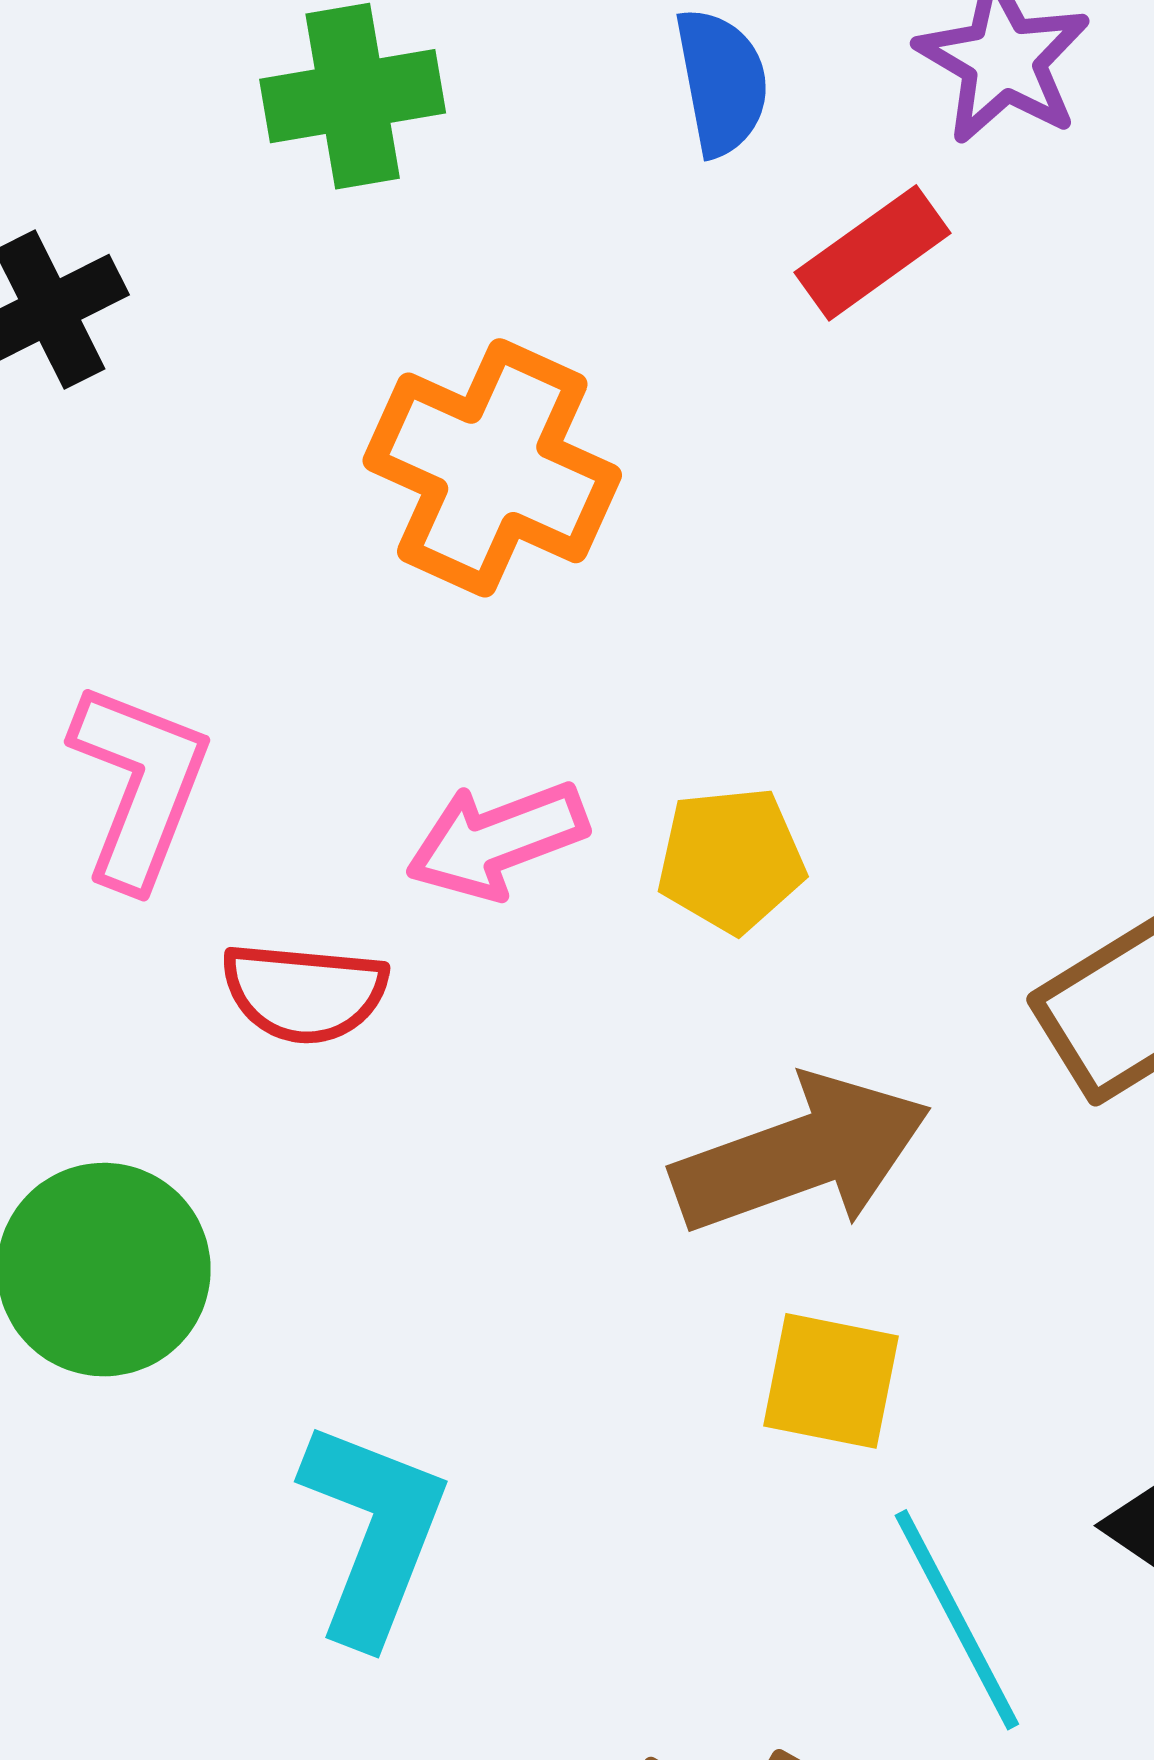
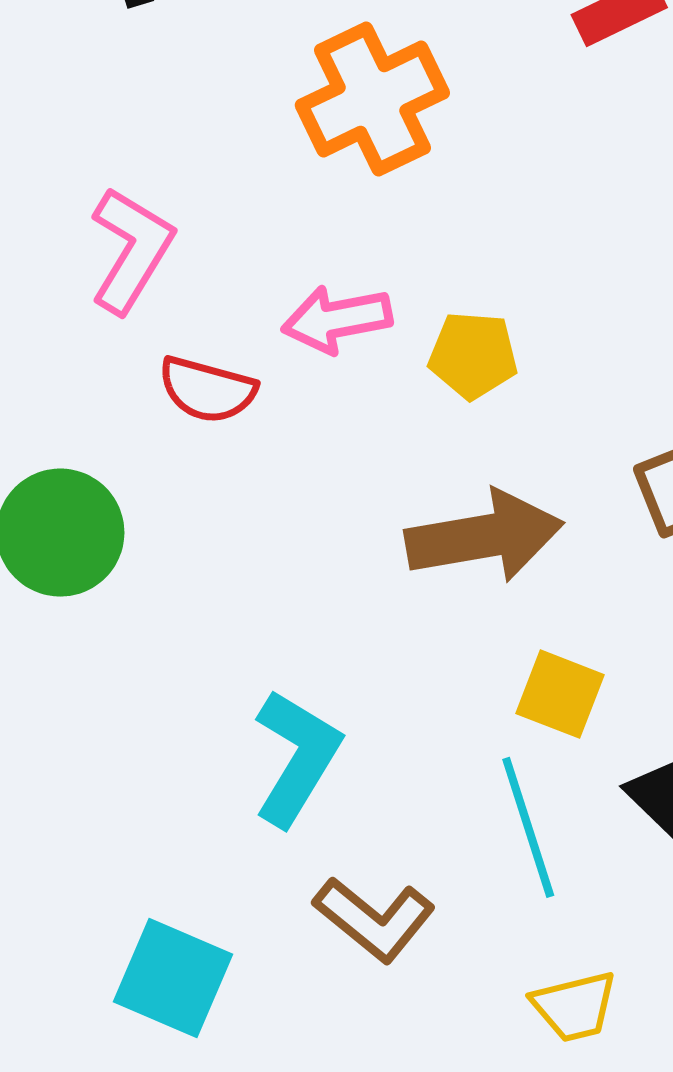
orange cross: (492, 468) -> (372, 99), turned 30
yellow square: (831, 1381) -> (560, 694), moved
cyan L-shape: (373, 1532) -> (297, 758), moved

